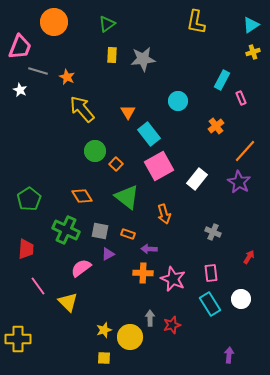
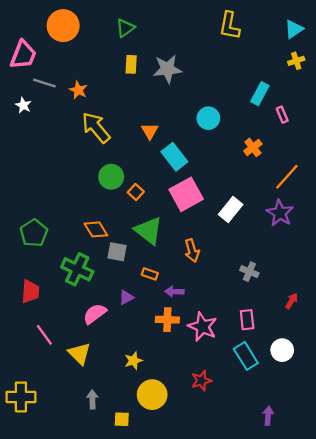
gray square: (100, 231) -> (117, 252), moved
gray arrow: (150, 318) -> (92, 399), moved
yellow star: (104, 330) -> (133, 361), moved

